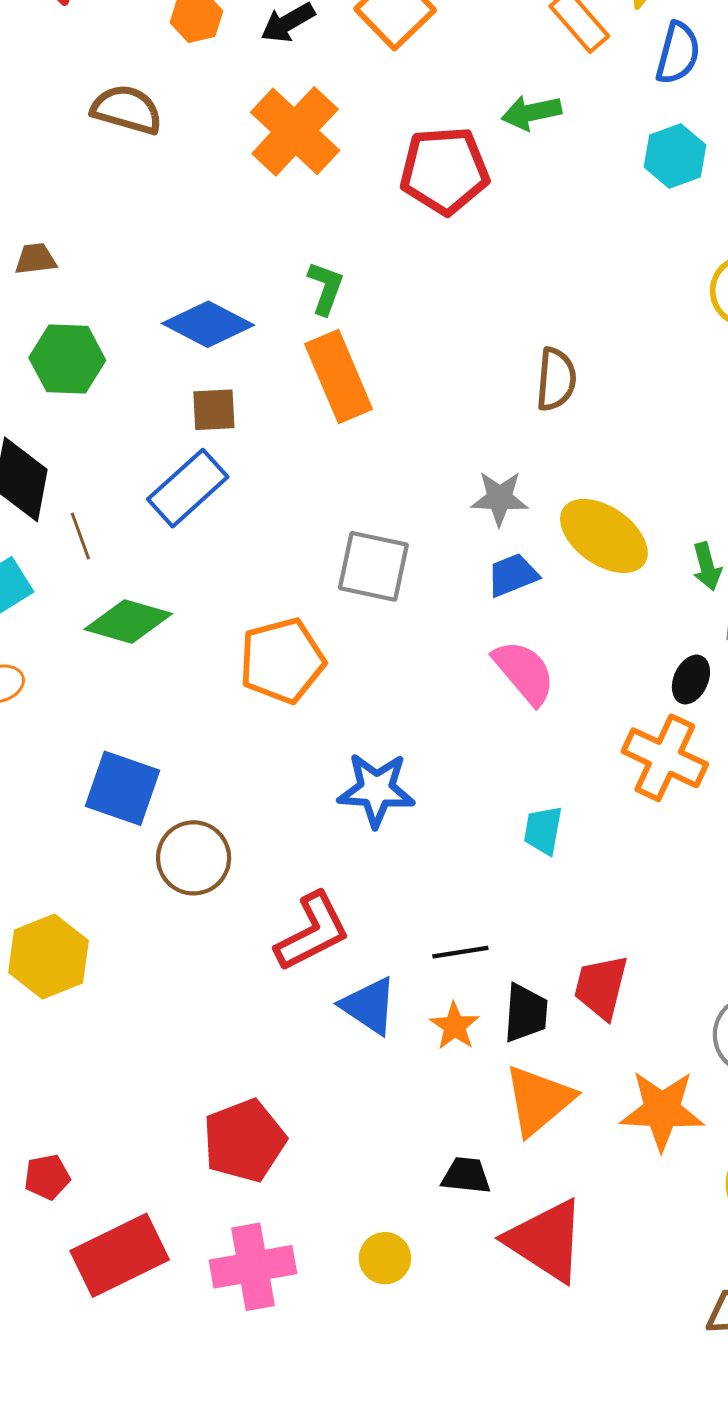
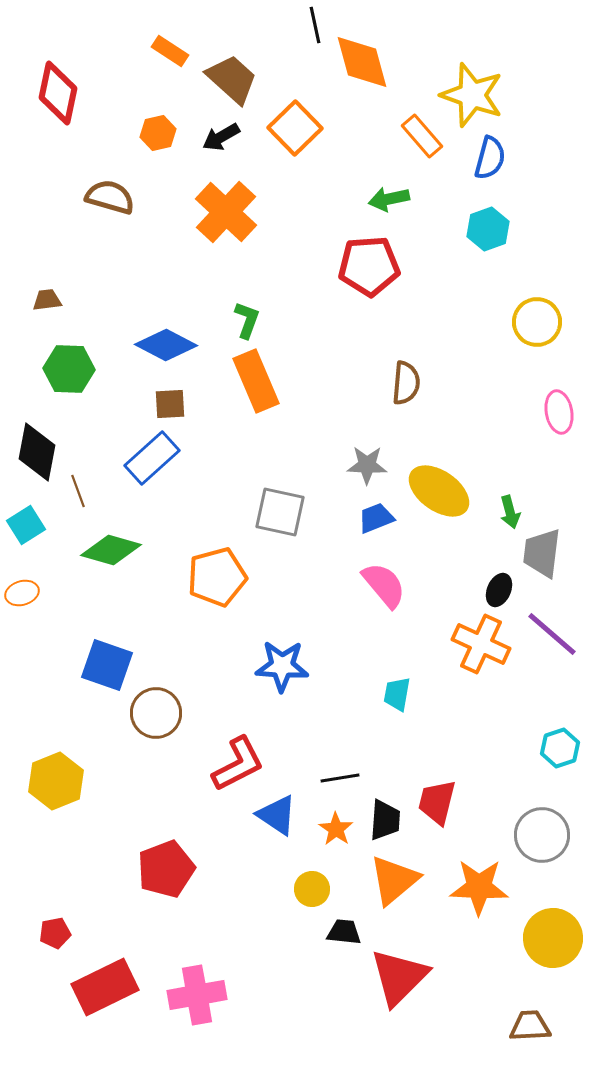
red pentagon: (444, 170) -> (369, 266), moved
red pentagon: (244, 1141) -> (166, 869), moved
red triangle: (546, 1241) -> (399, 977), turned 42
yellow circle: (385, 1258) -> (312, 889), moved

